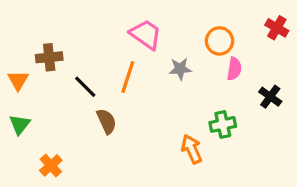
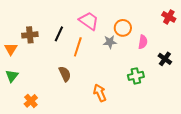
orange circle: (219, 41) -> (123, 28), moved
black line: (85, 87) -> (59, 34), moved, turned 70
orange arrow: (192, 149) -> (100, 93), moved

